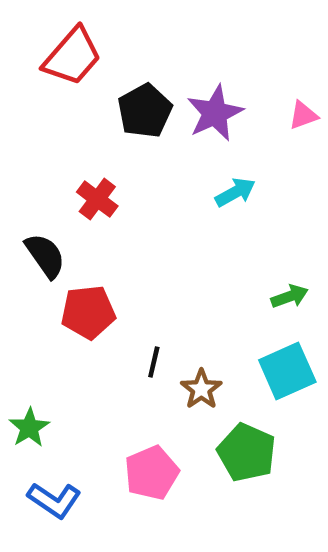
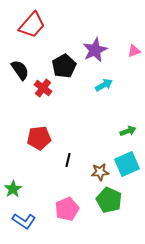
black pentagon: (145, 111) -> (64, 66), moved
black semicircle: (45, 256) -> (20, 70), moved
brown star: (201, 389) -> (100, 172), moved, turned 30

